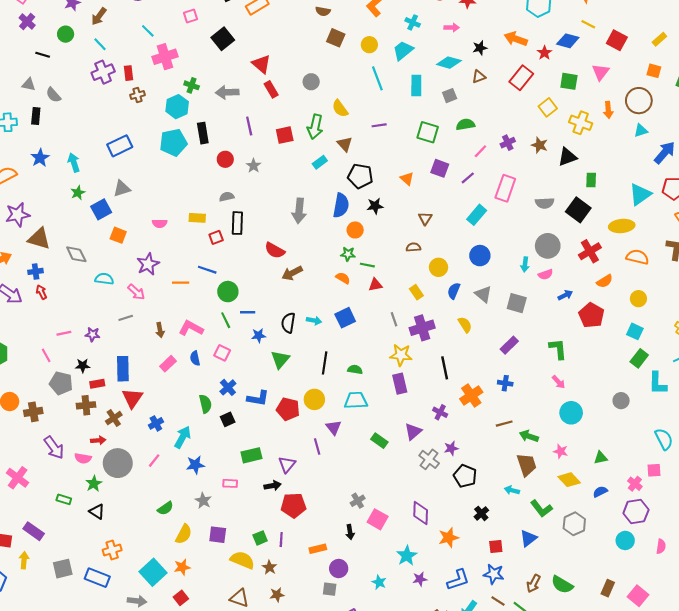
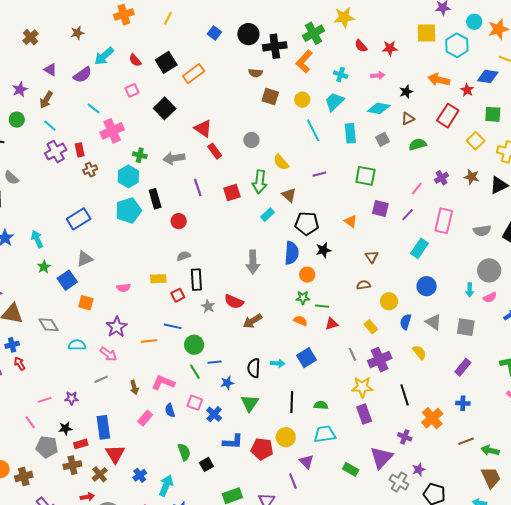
green semicircle: (465, 125) -> (418, 144), moved
gray star: (254, 166) -> (208, 306), moved
blue cross: (228, 387) -> (214, 414), moved
purple triangle: (413, 432) -> (381, 458), size x1.4

